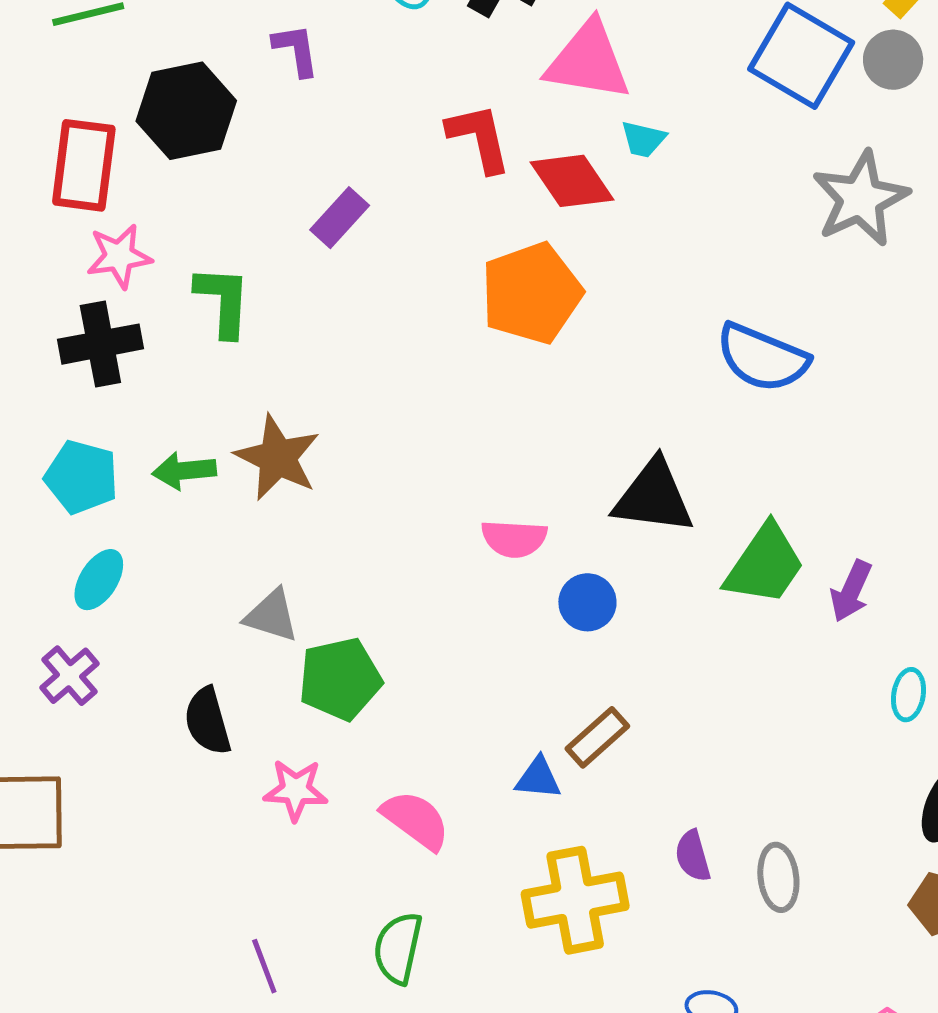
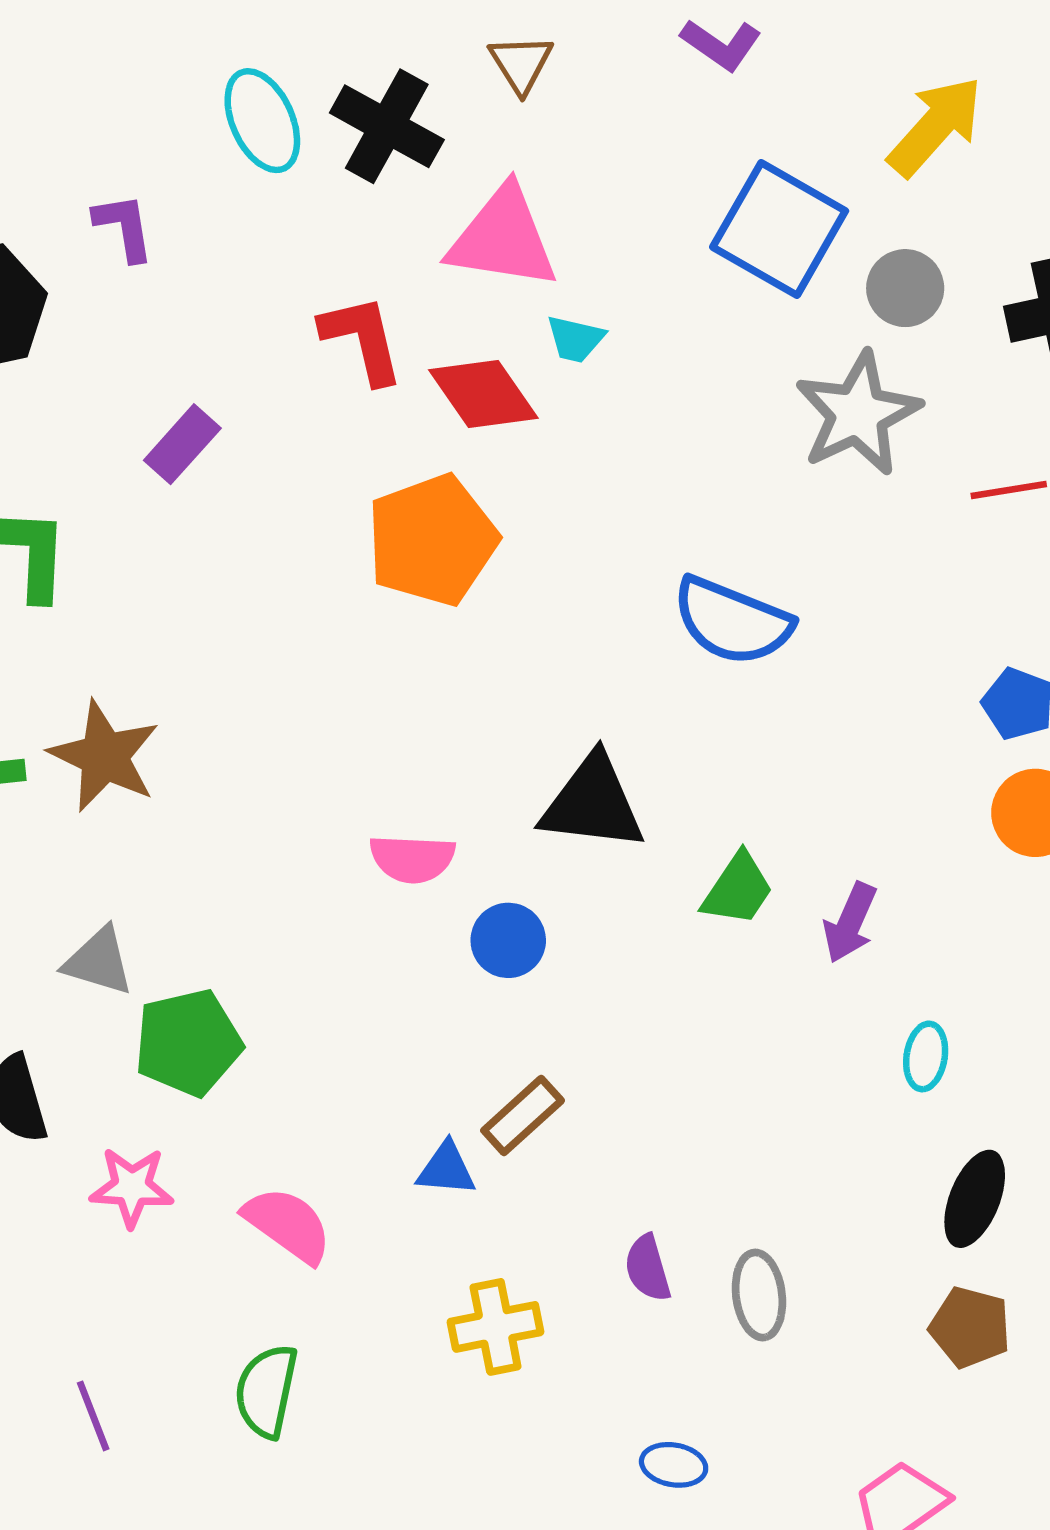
gray circle: (893, 60) -> (905, 288), moved
green trapezoid: (765, 564) -> (738, 889), size x0.7
yellow cross: (575, 900) -> (496, 1327), size x0.7

